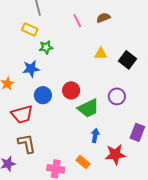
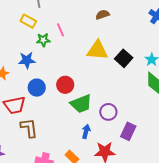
pink line: (77, 21) -> (60, 30), moved
yellow triangle: (101, 54) -> (97, 50), size x1.6
purple circle: (117, 96) -> (108, 112), moved
brown L-shape: (27, 144) -> (29, 128), moved

